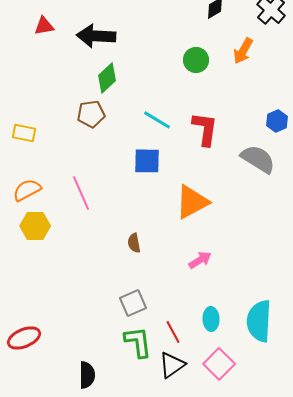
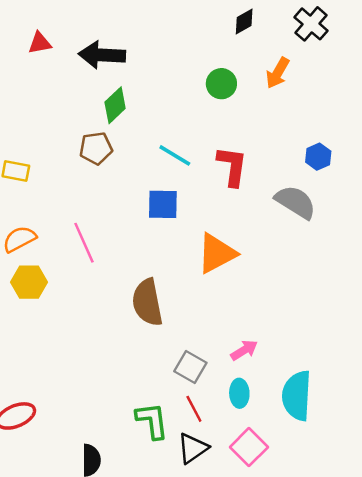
brown semicircle: (134, 243) -> (147, 302), size x2.0
pink arrow: (200, 260) -> (244, 350), moved
gray square: (133, 303) -> (190, 367), moved, turned -36

